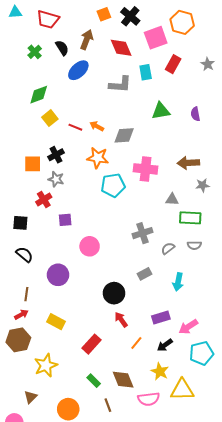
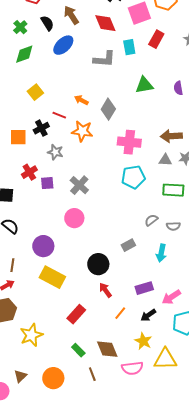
brown arrow: (87, 40) -> (71, 15), turned -54
green diamond: (39, 95) -> (24, 54), moved
red line: (75, 127) -> (59, 115), moved
gray diamond: (124, 135) -> (108, 109), turned -55
gray star: (56, 179) -> (55, 152), moved
cyan pentagon: (113, 185) -> (133, 177), moved
gray triangle: (172, 199) -> (165, 160), moved
purple square: (65, 220) -> (47, 183), moved
gray cross: (142, 233) -> (79, 185), moved, turned -30
gray semicircle: (194, 245) -> (173, 226), moved
yellow rectangle: (56, 322) -> (52, 277), moved, size x1.4
brown triangle: (31, 397) -> (20, 376), moved

